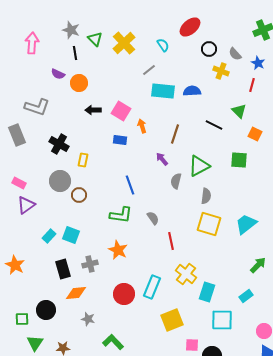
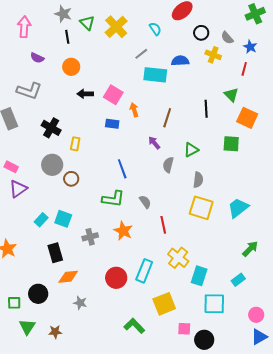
purple semicircle: (58, 74) -> (37, 58), moved
blue semicircle: (192, 91) -> (180, 61), moved
black line: (214, 125) -> (206, 109), turned 60
orange square: (255, 134) -> (247, 118), size x1.5
green triangle: (199, 166) -> (191, 150), size x0.7
orange star: (118, 250) -> (123, 231), moved
gray cross: (90, 264) -> (90, 237), moved
green L-shape: (113, 342) -> (134, 326), moved

